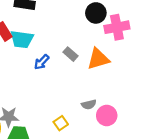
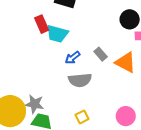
orange triangle: (98, 59) -> (126, 62), turned 35
gray semicircle: (89, 104) -> (80, 80), moved, size x1.6

